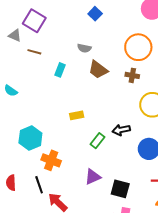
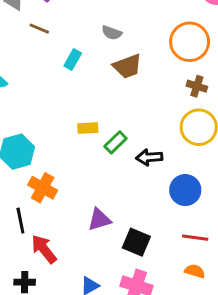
brown trapezoid: (98, 70) -> (127, 66), turned -65
brown cross: (132, 75) -> (197, 86), moved
green rectangle: (98, 141) -> (116, 142), moved

